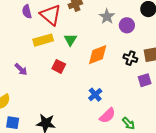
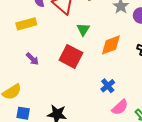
yellow rectangle: (43, 40) -> (26, 24), moved
red square: (59, 66) -> (71, 56), size x1.6

